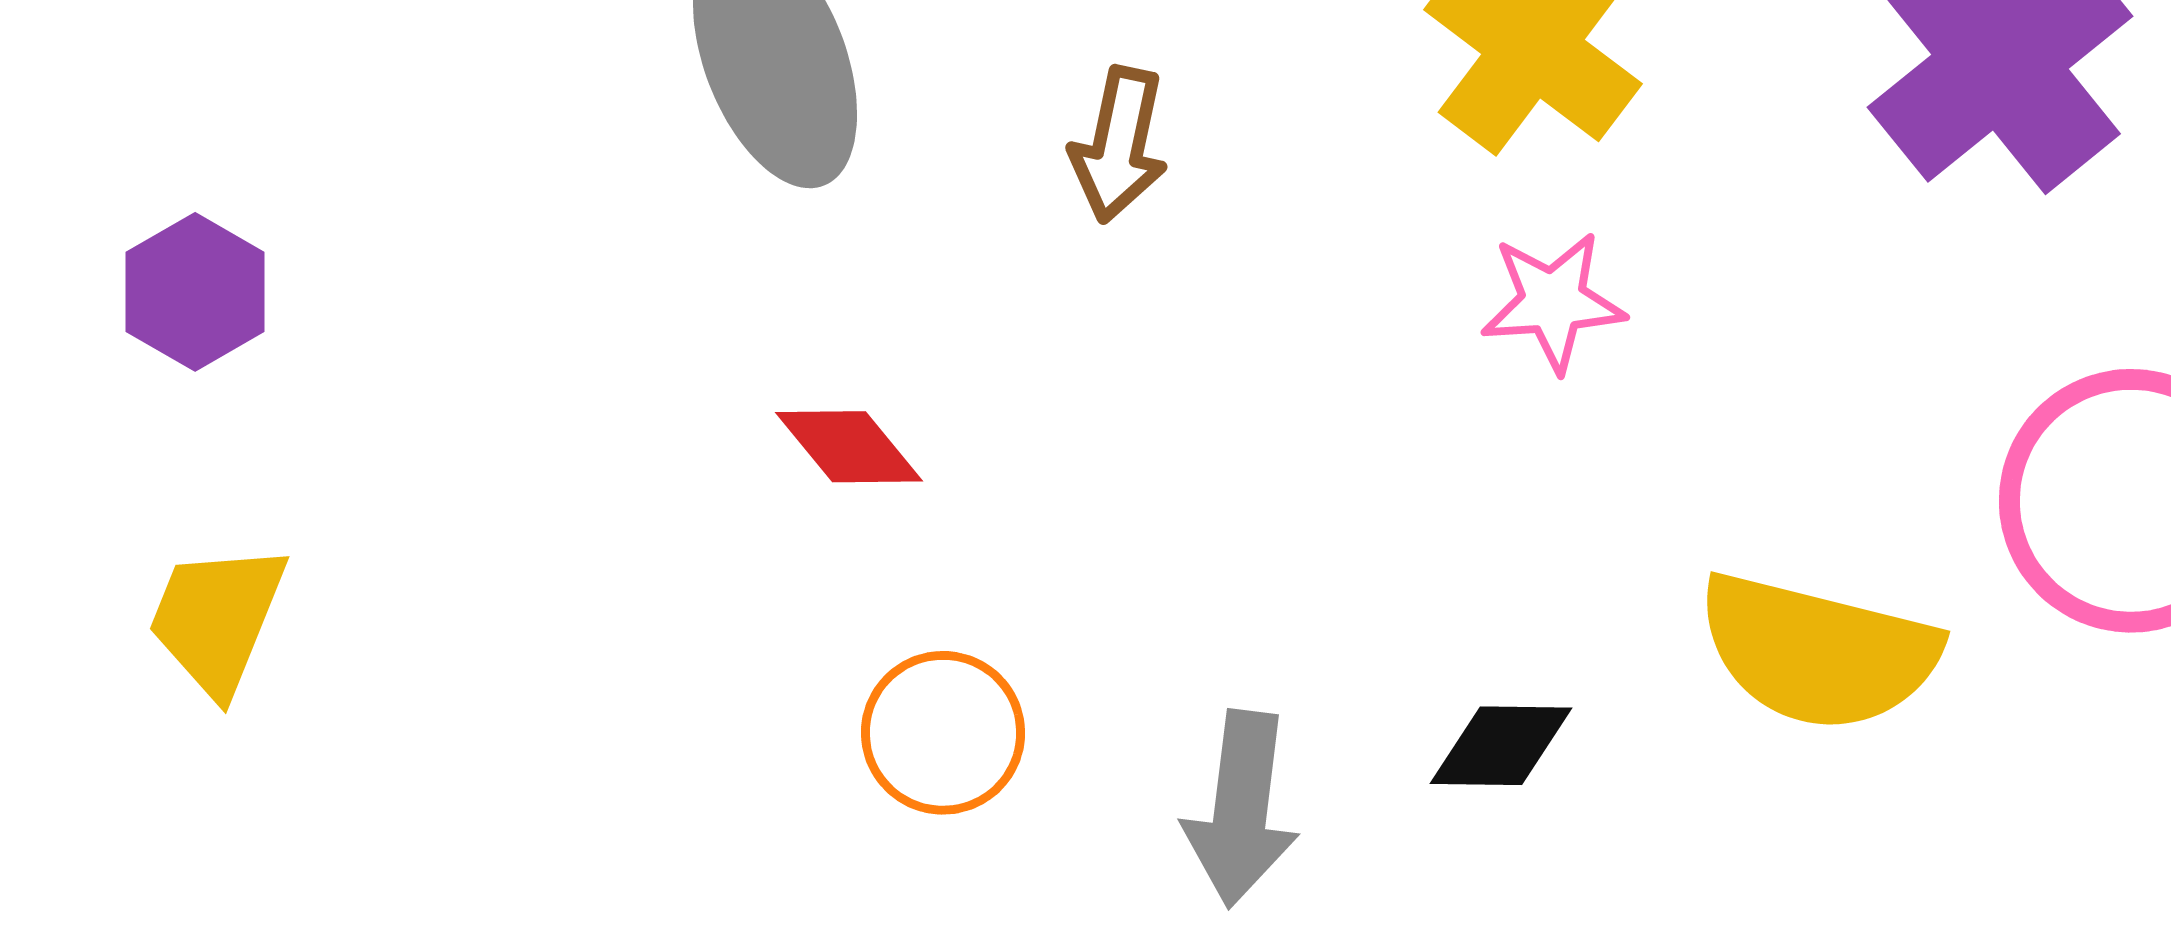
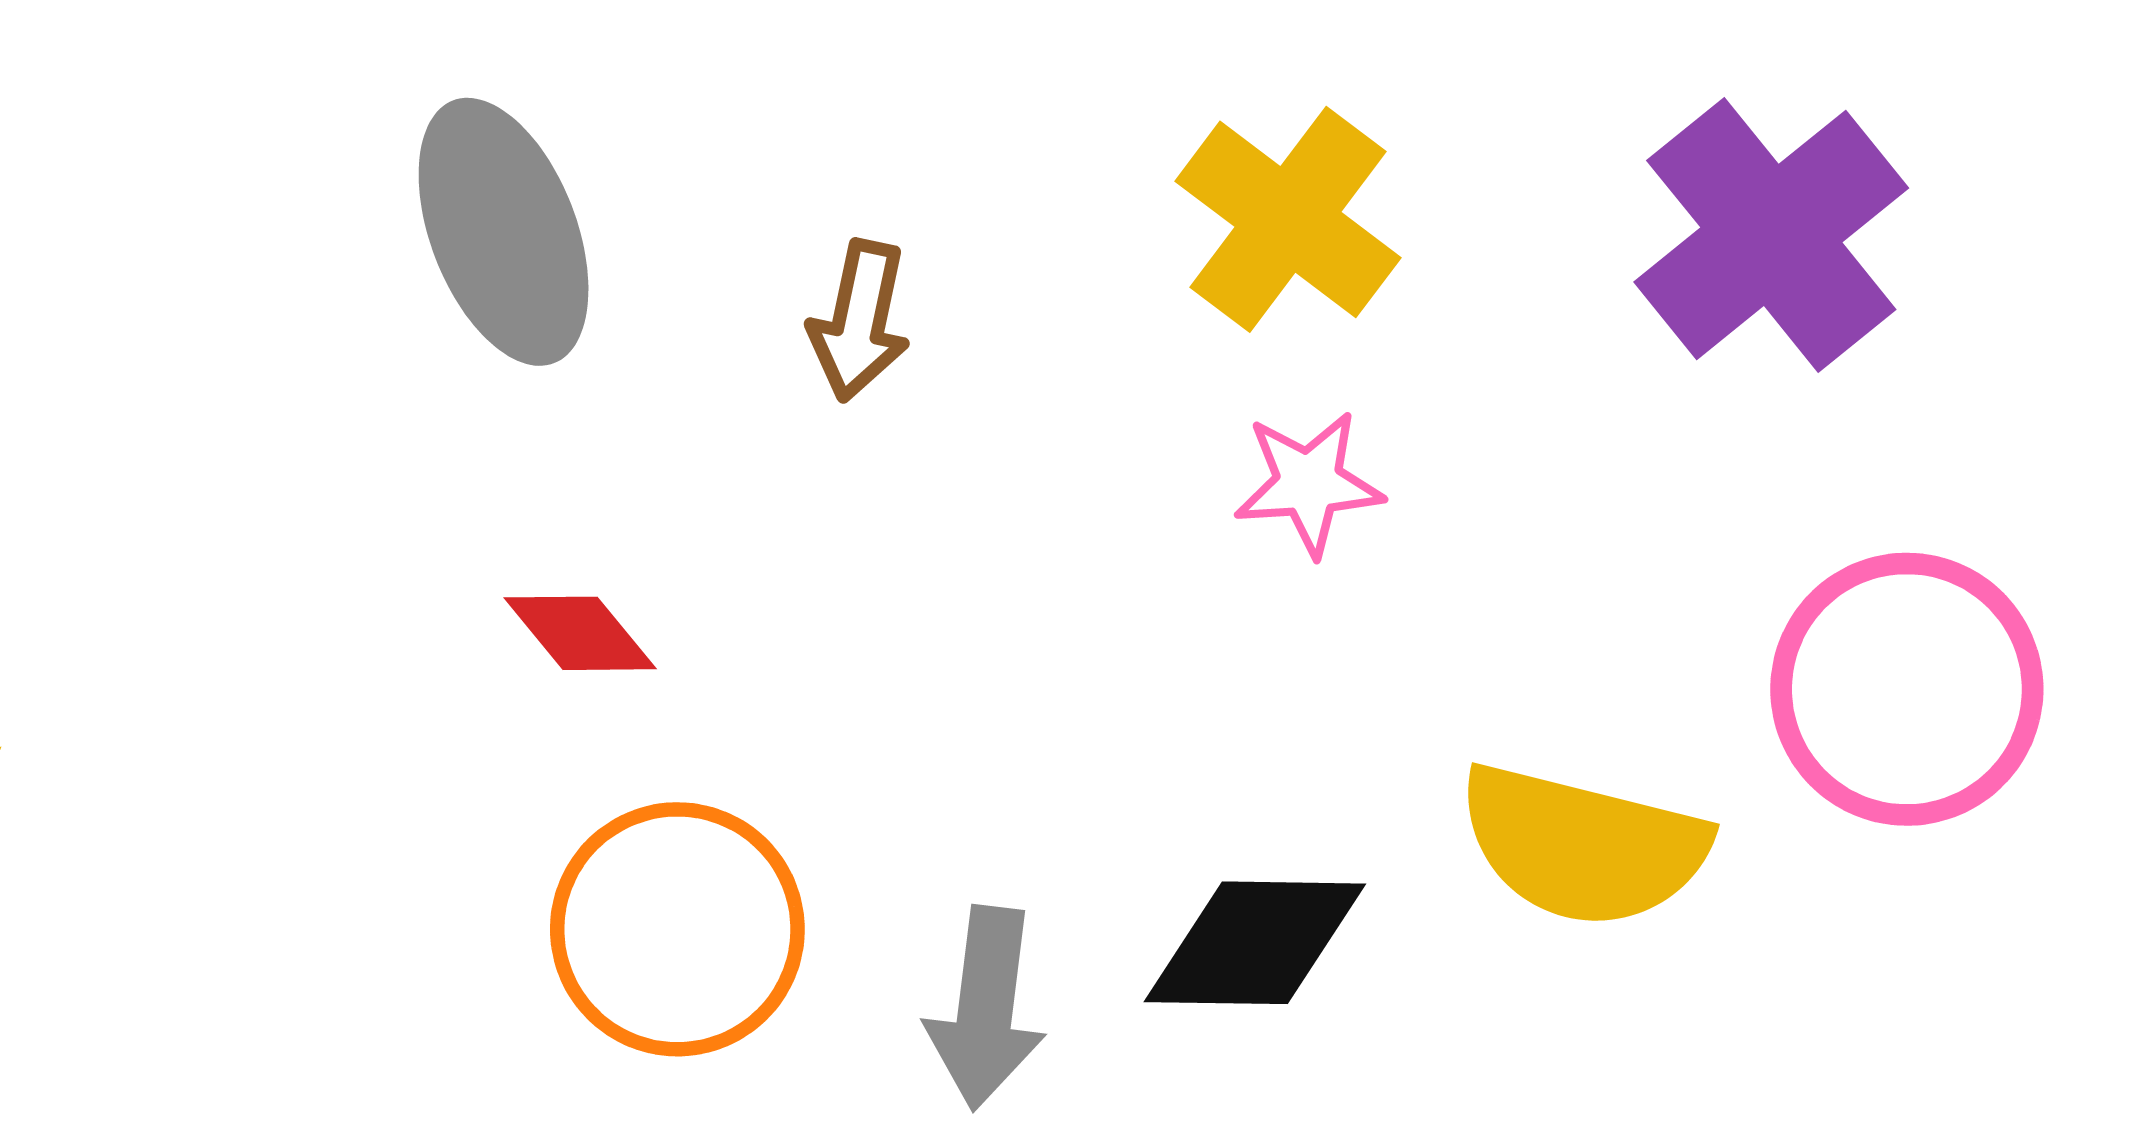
orange circle: (943, 733) -> (677, 929), size x1.5
black diamond: (1501, 746) -> (1255, 943), size x1.5

